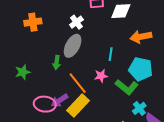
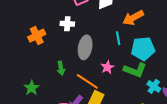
orange cross: (33, 22) -> (37, 36), moved
white cross: (76, 22) -> (67, 24), turned -32
gray ellipse: (73, 46) -> (85, 47), moved
cyan line: (111, 54) -> (118, 38), moved

